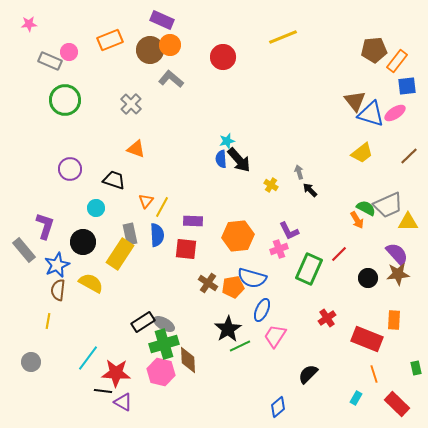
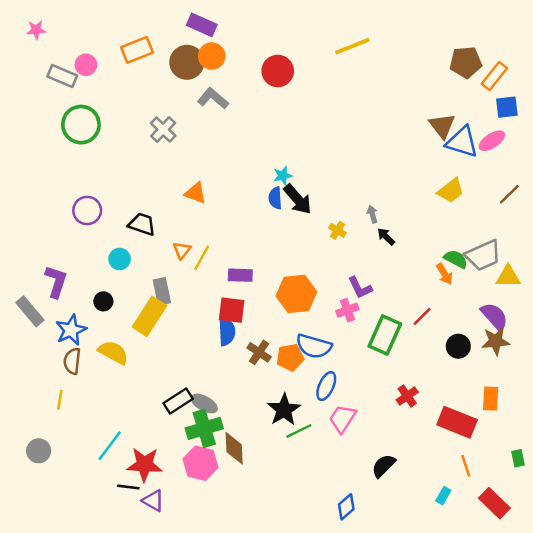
orange triangle: (136, 149) -> (196, 193), moved
blue semicircle: (157, 235) -> (227, 331), moved
black circle: (83, 242) -> (103, 301), size x0.6

